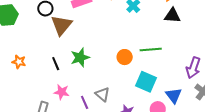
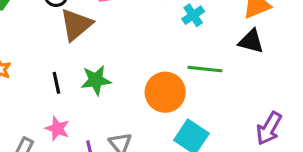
green line: (151, 50) -> (205, 69), moved
orange circle: (125, 57) -> (165, 92), size x1.6

